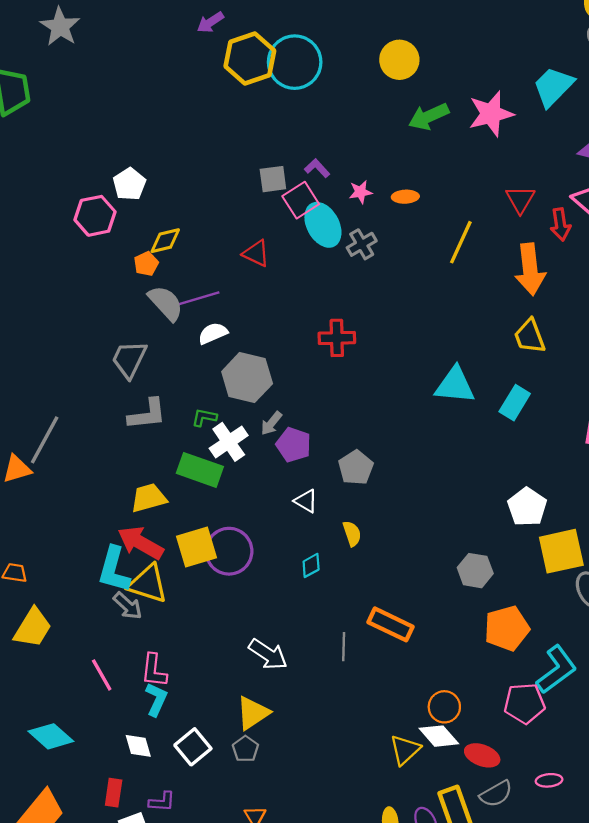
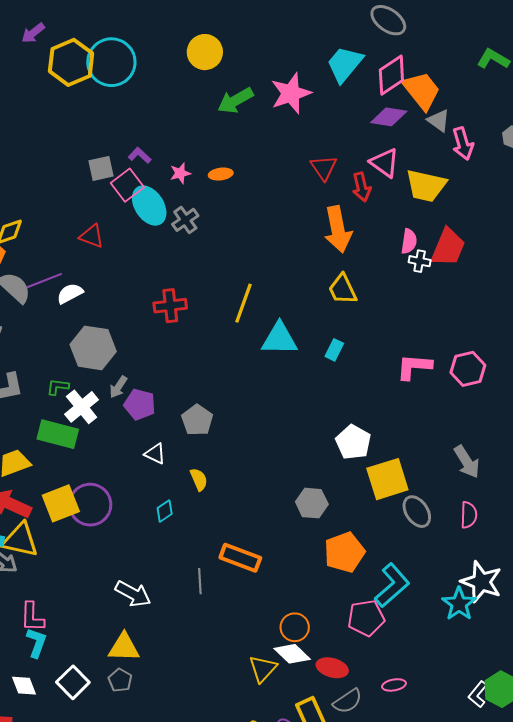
yellow line: (461, 242) -> (244, 303), moved
white semicircle: (213, 333) -> (70, 293), moved
cyan rectangle: (515, 403) -> (334, 350), size x0.7
yellow triangle: (253, 713) -> (124, 647), turned 40

